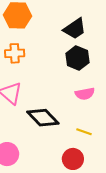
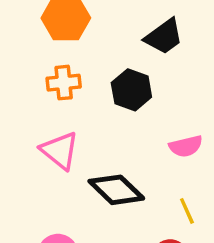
black hexagon: (77, 58) -> (131, 90), moved
yellow line: (84, 132) -> (187, 211), turned 49

